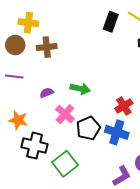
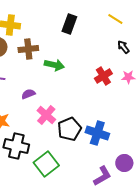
black rectangle: (111, 22) -> (69, 24), moved
green arrow: (80, 89) -> (54, 65), moved
red cross: (124, 106) -> (103, 76), moved

